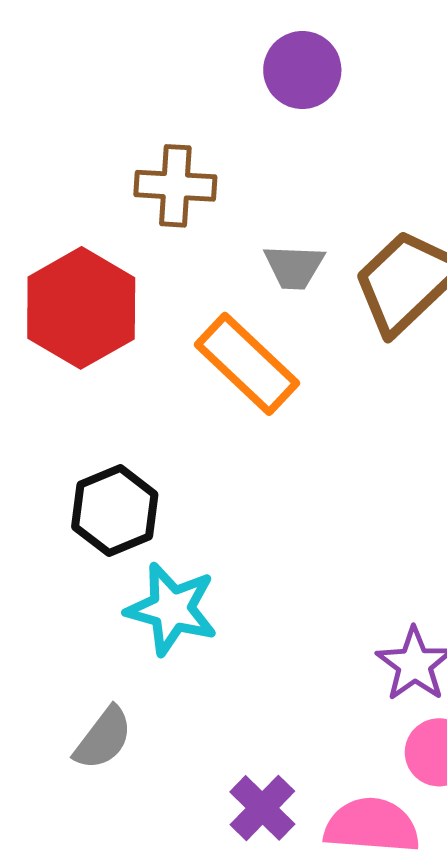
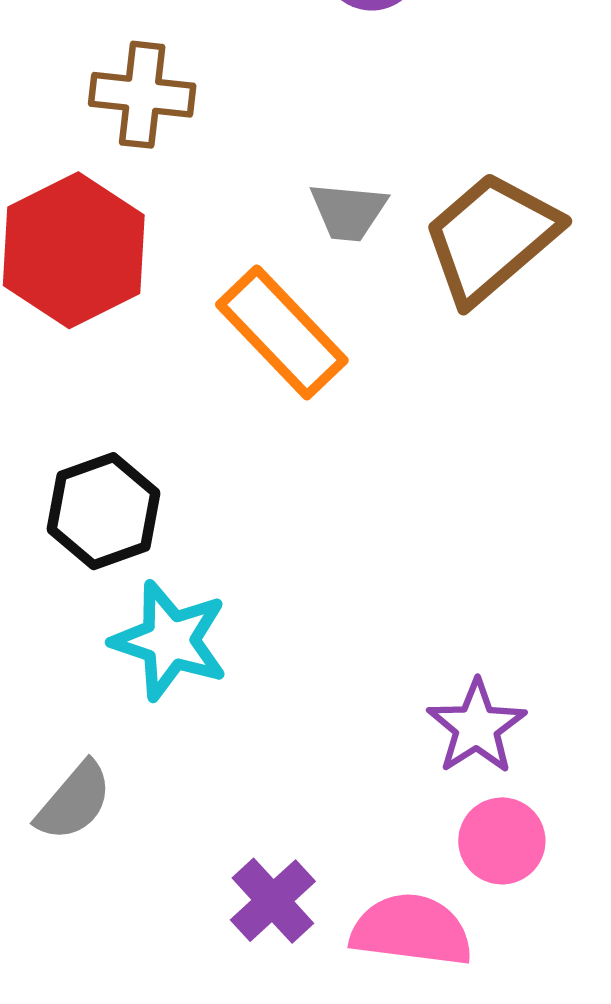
brown cross: (175, 186) -> (142, 95), moved

